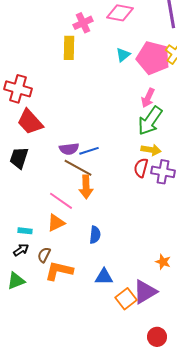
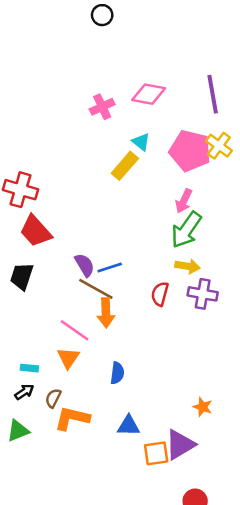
yellow rectangle: (69, 48) -> (125, 166), moved, turned 40
cyan triangle: (123, 55) -> (141, 142), moved, turned -42
purple semicircle: (69, 149) -> (85, 265), turned -114
red semicircle: (141, 168) -> (160, 294), moved
orange triangle: (56, 223) -> (68, 358), turned -30
orange square: (126, 299) -> (156, 453), turned 30

